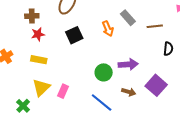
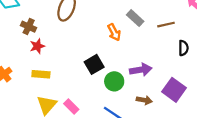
brown cross: (32, 16) -> (29, 27), turned 32
black square: (74, 35) -> (94, 64), moved
pink rectangle: (63, 91) -> (71, 106), turned -64

